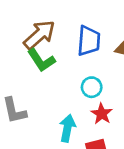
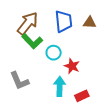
cyan circle: (92, 87) -> (54, 53), moved
red star: (102, 114) -> (72, 66), moved

